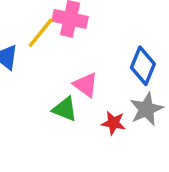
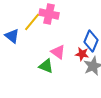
red star: (113, 123) -> (82, 54), moved

